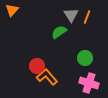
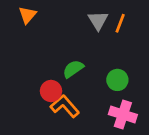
orange triangle: (12, 10) -> (27, 15), moved
green semicircle: (59, 32) -> (73, 69), moved

